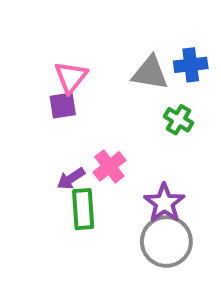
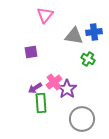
pink triangle: (71, 77) -> (45, 15), moved
purple star: (164, 203) -> (67, 89), moved

